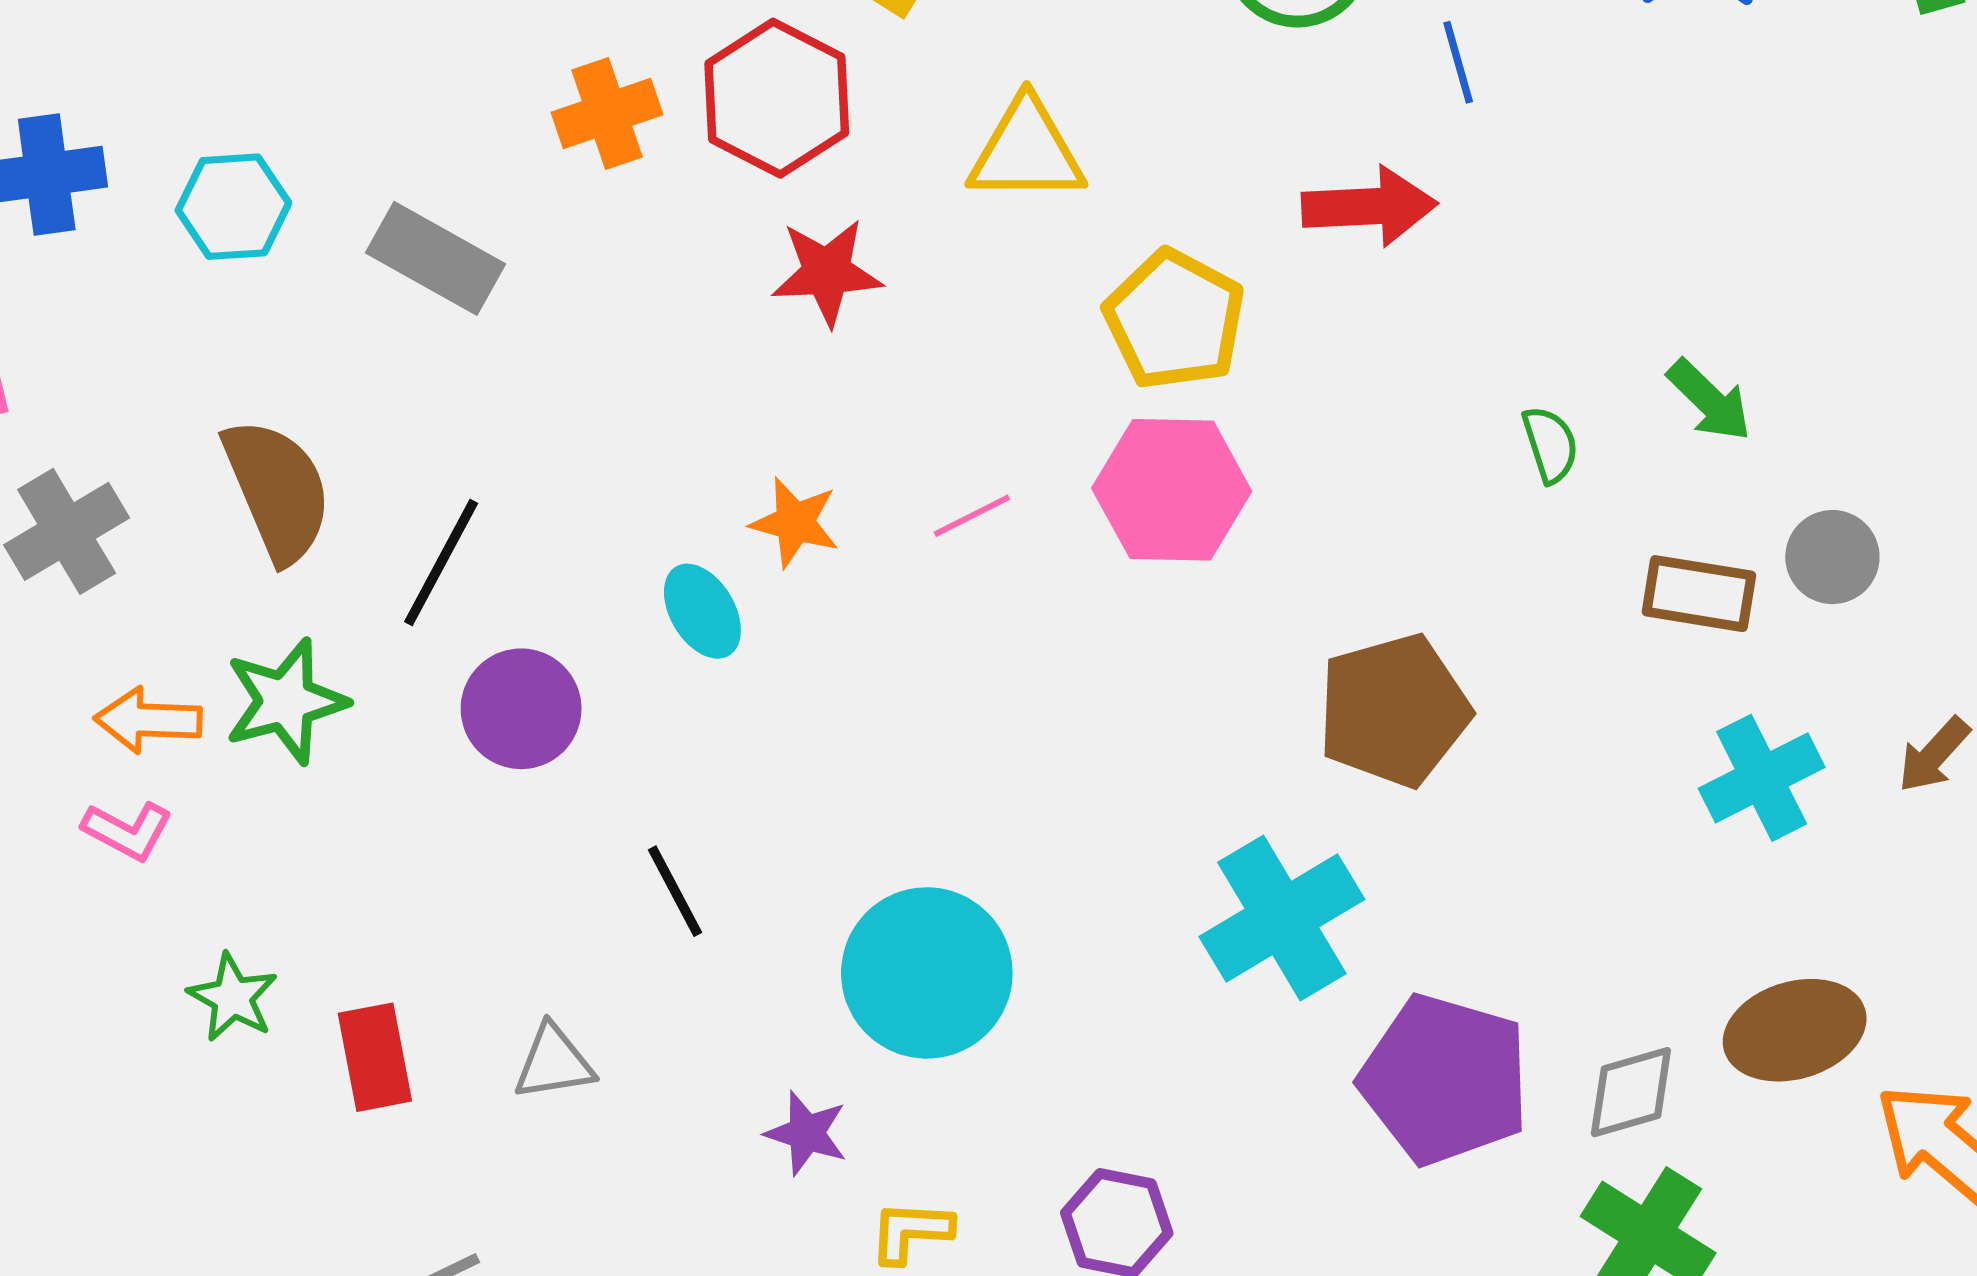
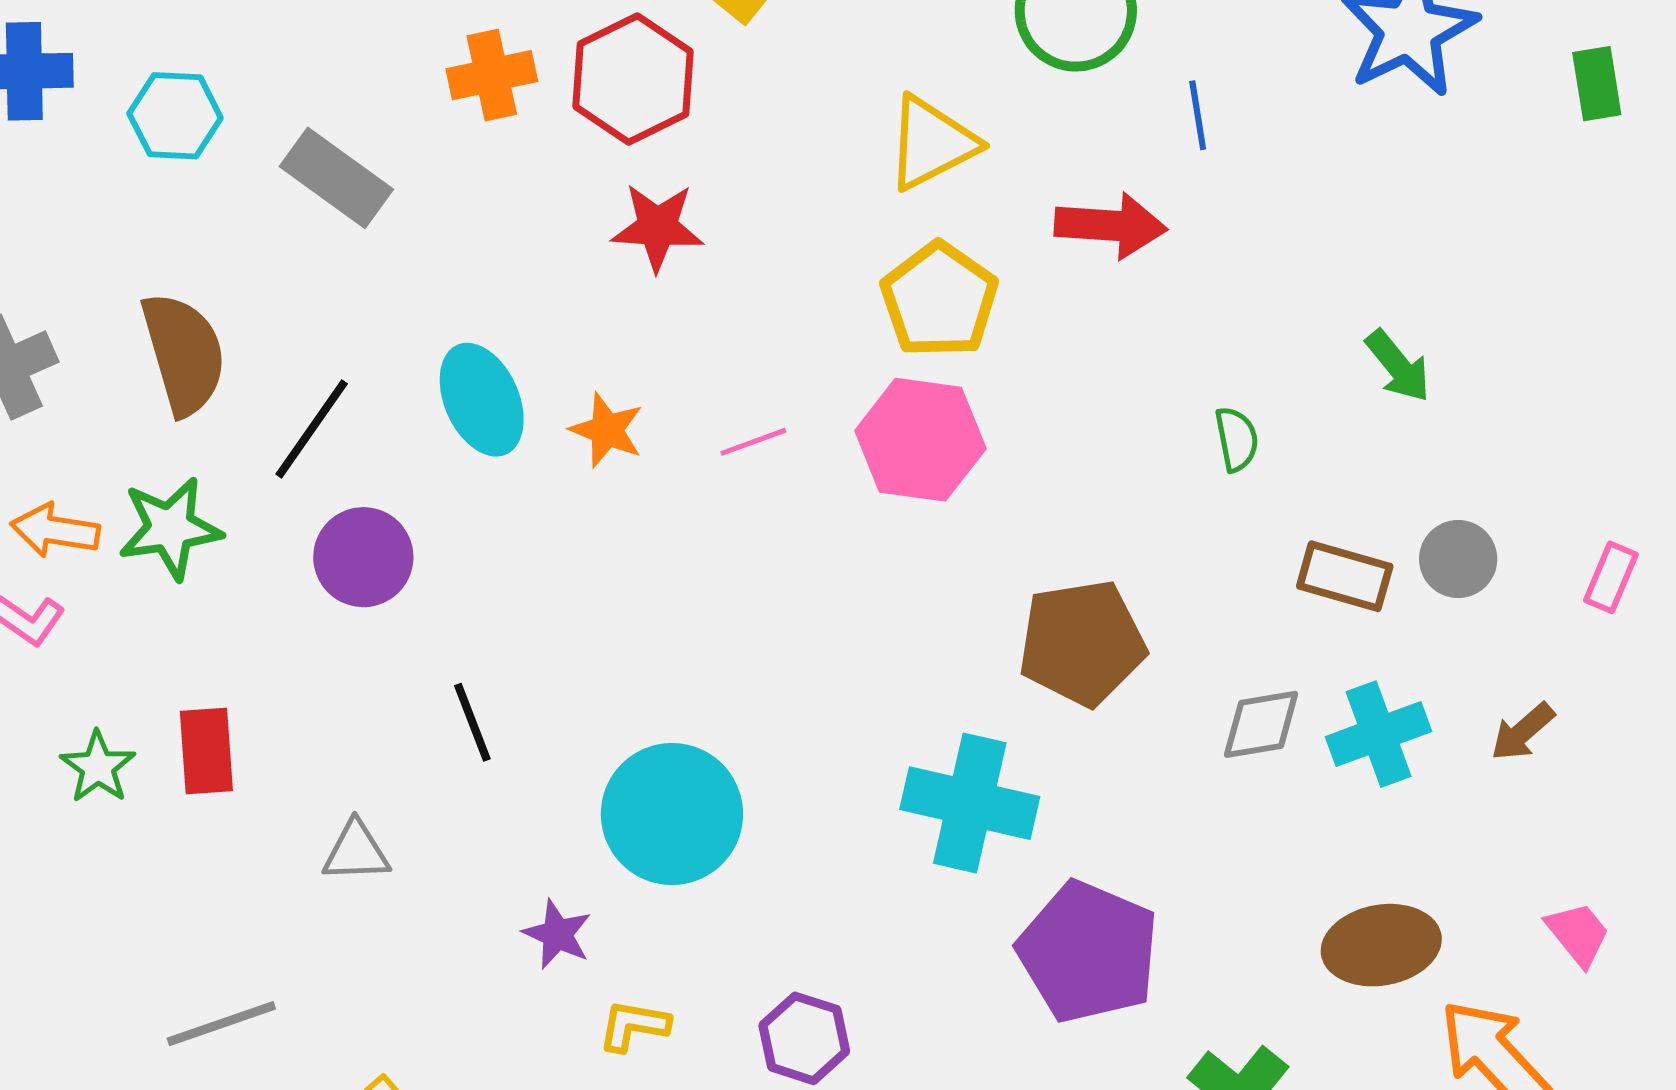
yellow triangle: (1026, 151) -> (932, 143), moved, turned -34
green arrow: (1709, 400) -> (1398, 366), moved
cyan ellipse: (702, 611) -> (482, 400), moved, size x1.4
cyan cross: (1282, 918) -> (970, 803), turned 37
red rectangle: (375, 1057) -> (206, 751), moved
gray diamond: (1631, 1092) -> (1261, 724), moved

